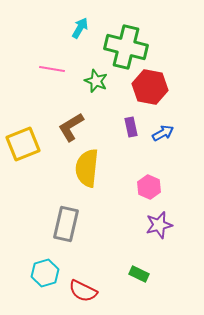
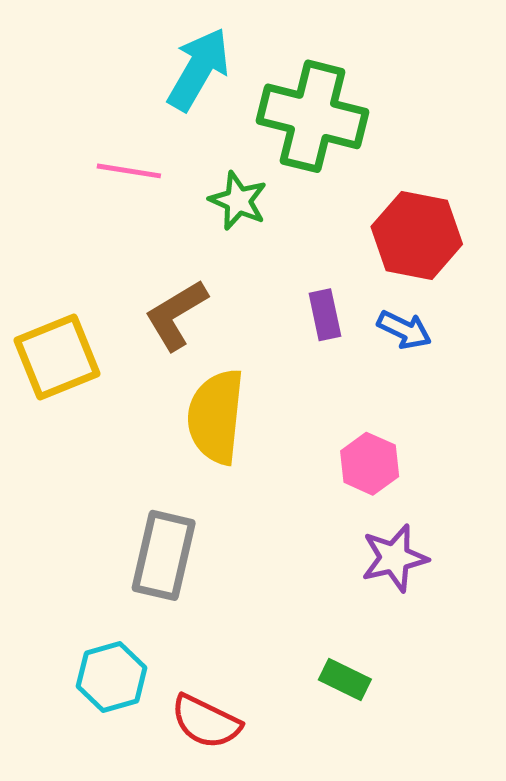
cyan arrow: (80, 28) -> (198, 69), size x1.6
red hexagon: (150, 87) -> (417, 235), moved
blue arrow: (163, 133) -> (404, 330), turned 55

